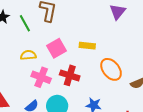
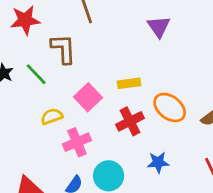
red cross: (70, 75) -> (130, 121), moved, turned -30
pink cross: (41, 77) -> (77, 142), turned -30

